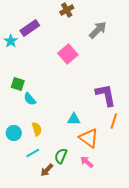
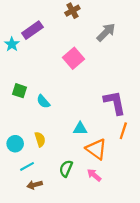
cyan semicircle: (30, 99) -> (43, 102), moved
cyan line: (33, 153) -> (27, 166), moved
brown arrow: (47, 170) -> (35, 185), moved, turned 32

